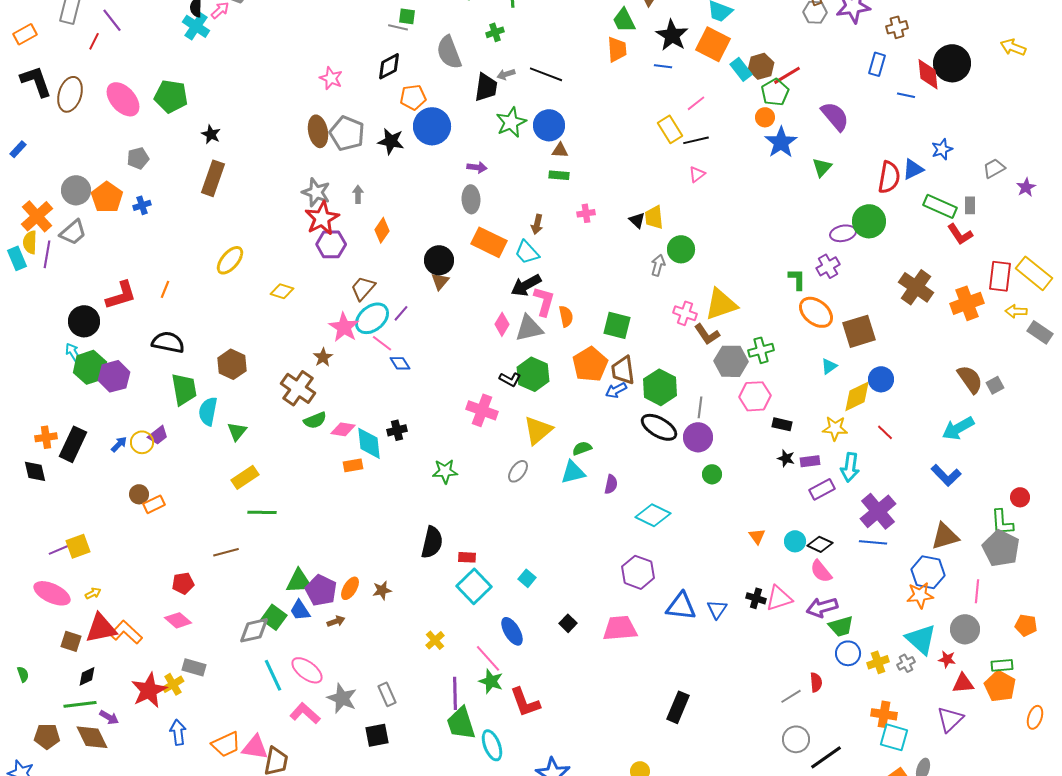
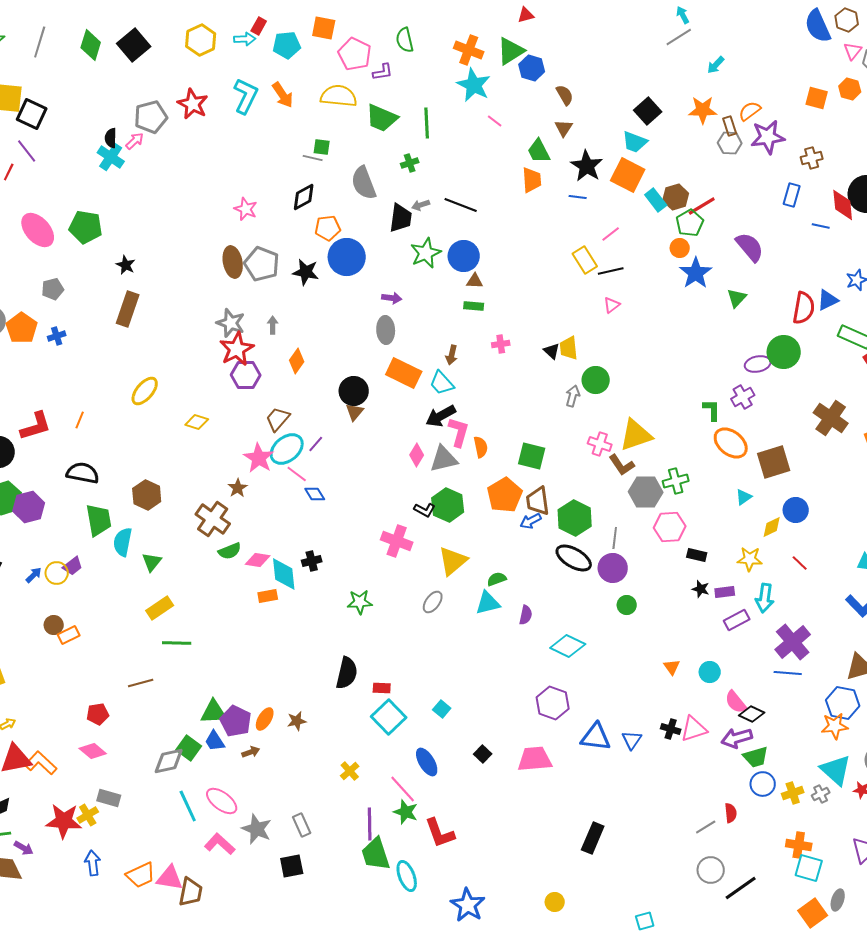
yellow diamond: (857, 396) -> (772, 527), size x0.7
black diamond: (820, 544) -> (752, 714), moved
red star: (149, 690) -> (64, 821), turned 30

